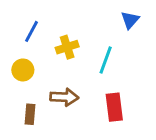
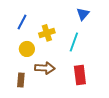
blue triangle: (130, 20) -> (83, 14), moved
yellow circle: (23, 70) -> (27, 49), moved

